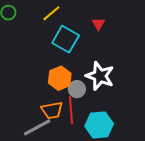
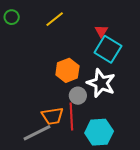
cyan square: (66, 39) -> (108, 49), moved
orange hexagon: (60, 78) -> (67, 70), moved

